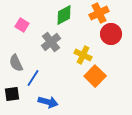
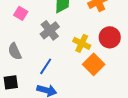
red circle: (111, 34) -> (110, 37), moved
blue line: (33, 78) -> (46, 66), moved

